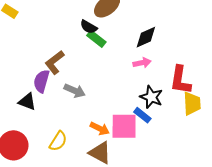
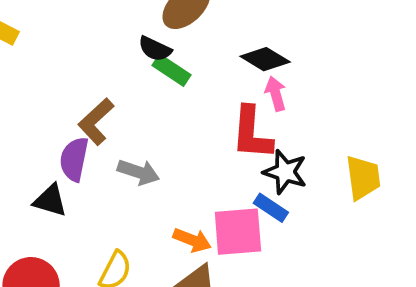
black diamond: (146, 37) -> (265, 59), turned 60
pink arrow: (142, 63) -> (276, 94), moved, turned -90
red L-shape: (180, 80) -> (252, 133), moved

